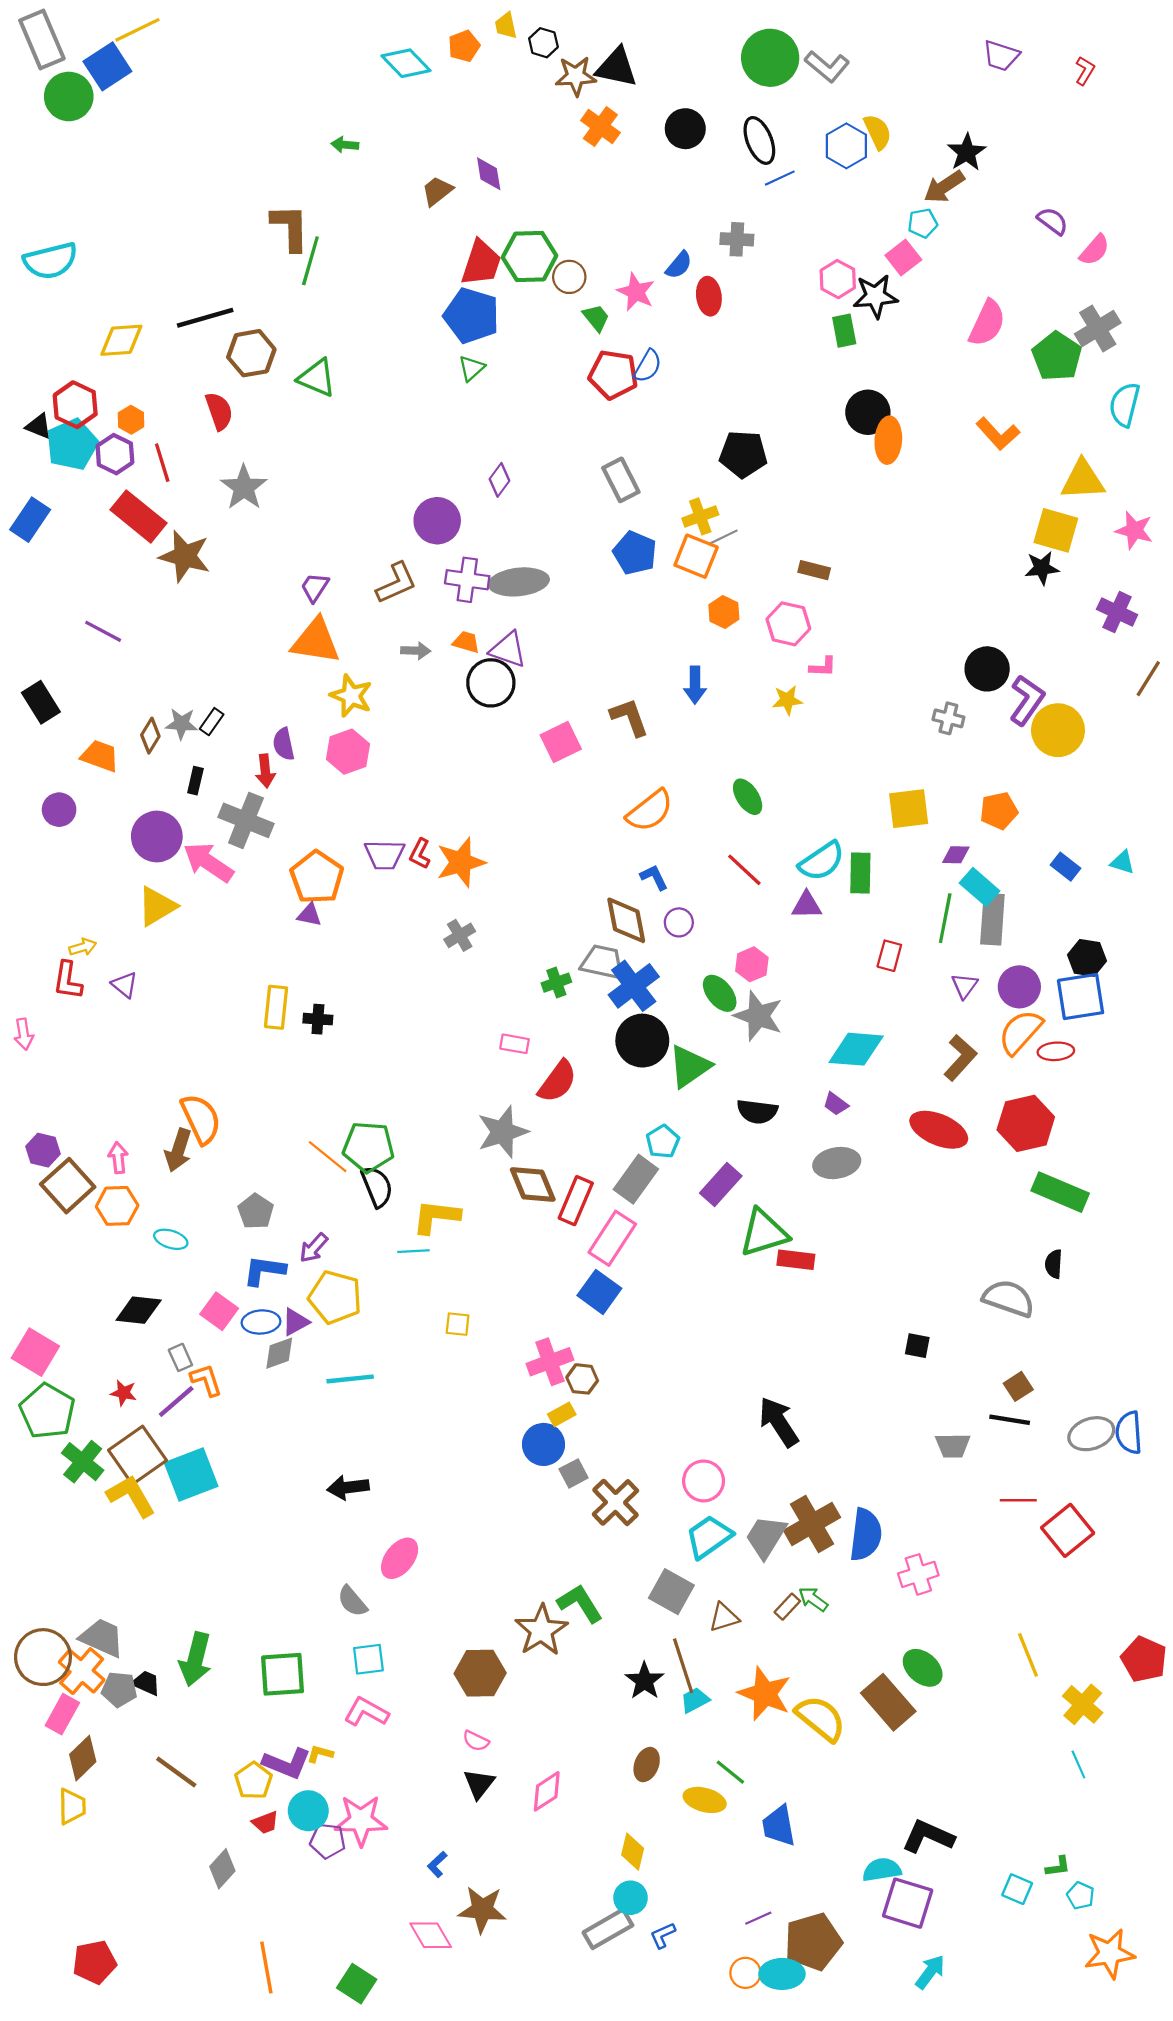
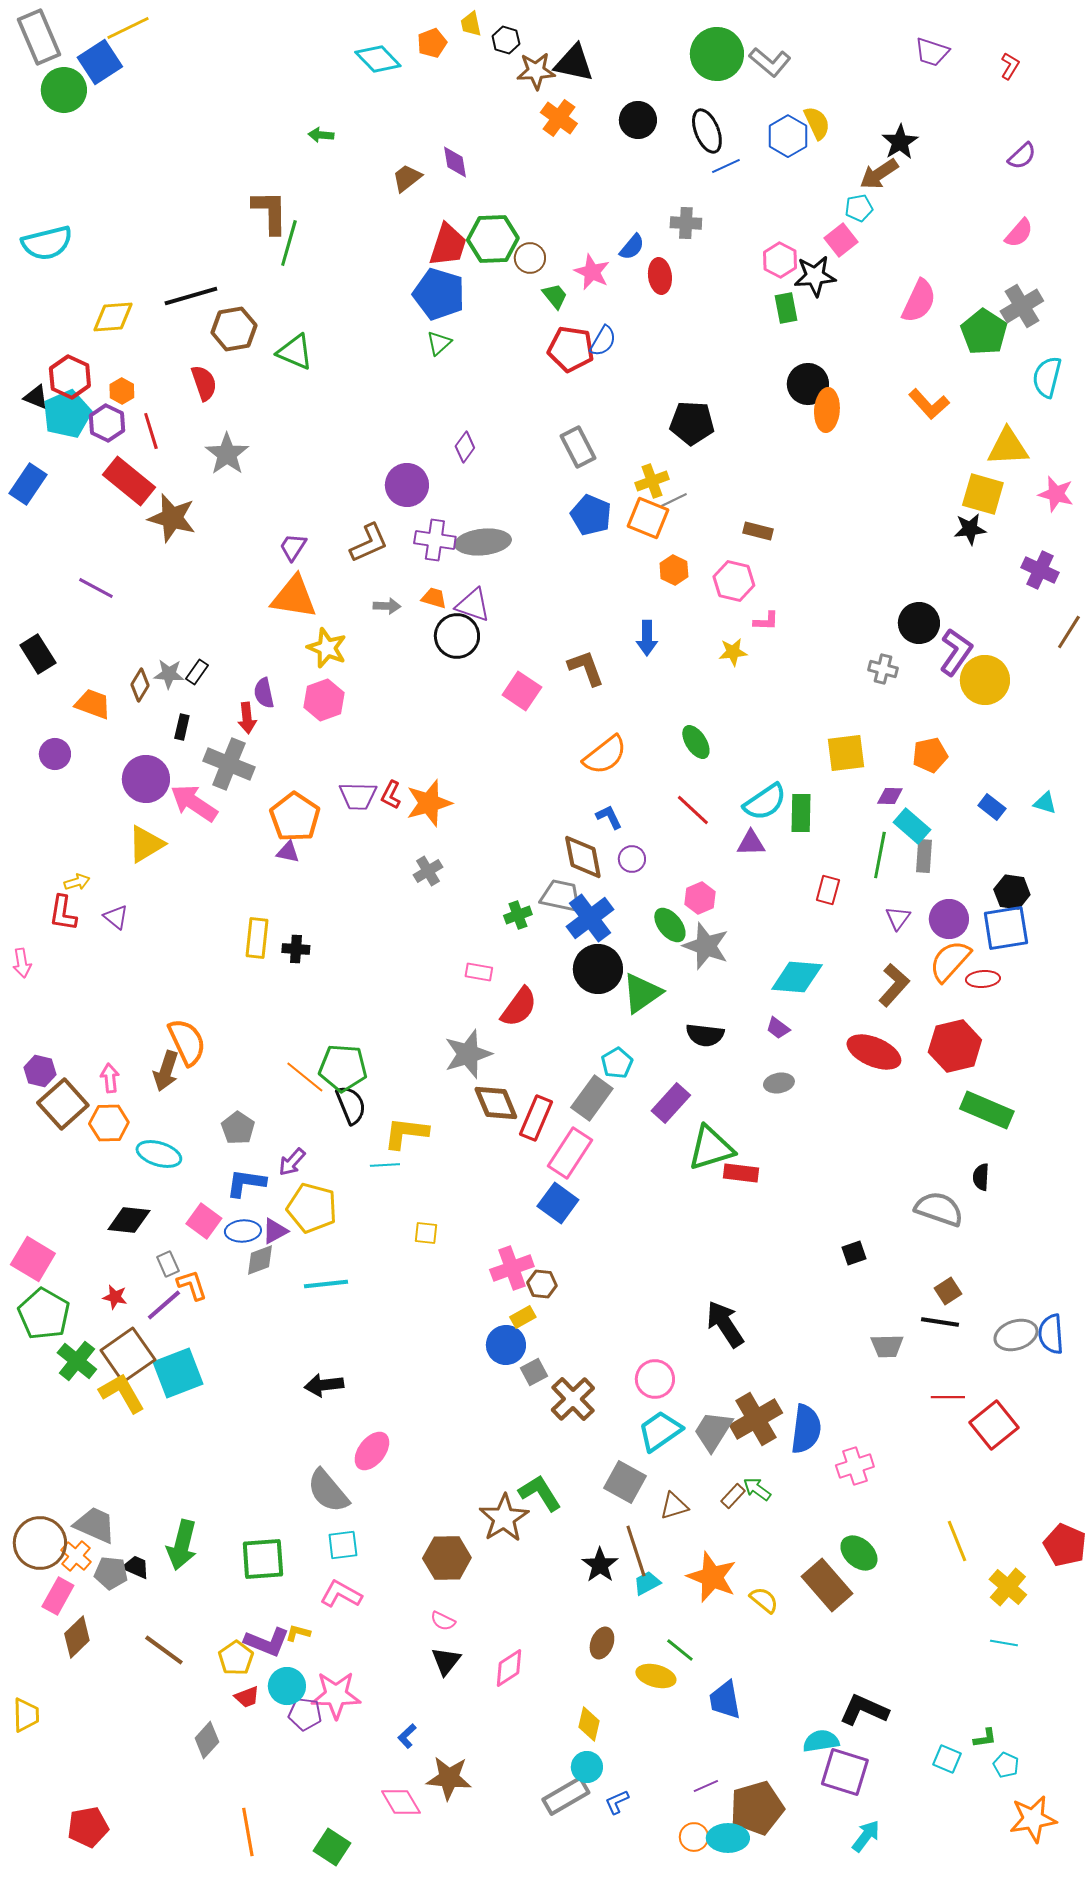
purple semicircle: (1053, 221) -> (1022, 156), moved, turned 100
pink square: (561, 742) -> (522, 691), turned -30
gray rectangle: (992, 919) -> (924, 856), size x0.7
gray ellipse: (837, 1163) -> (779, 1083), size x0.7
cyan ellipse: (171, 1239) -> (159, 1154), size x1.4
black square: (917, 1346) -> (854, 1253), turned -30
gray semicircle: (352, 1601) -> (328, 1491), size x1.5
orange cross: (82, 1671) -> (76, 1556), size x0.7
yellow semicircle: (821, 1718) -> (764, 1600), size x0.6
cyan line: (1078, 1765) -> (1004, 1643), turned -56
yellow trapezoid: (72, 1806) -> (26, 1715), moved

